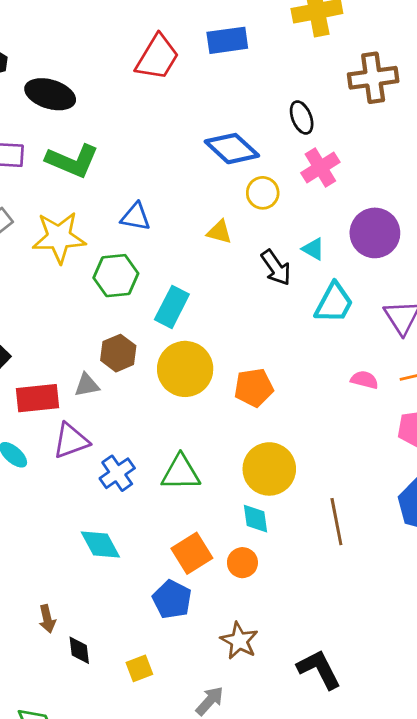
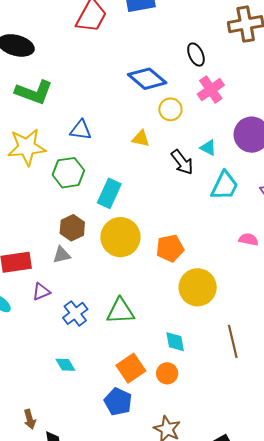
gray triangle: (87, 385) -> (62, 255), moved
purple triangle: (71, 441) -> (41, 292), size x0.7
yellow circle: (269, 469) -> (198, 287), moved
cyan diamond: (100, 545) -> (65, 365), size x0.7

